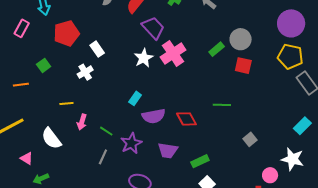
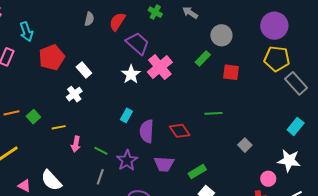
gray circle: (241, 39) -> (221, 35), moved
green square: (44, 65) -> (33, 117), moved
purple semicircle: (154, 116) -> (147, 131), turned 110
white semicircle: (51, 138) -> (51, 180), moved

